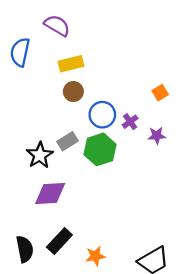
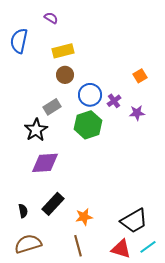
purple semicircle: (57, 25) -> (51, 18), size x0.6
gray rectangle: (68, 141) -> (52, 107), moved
black semicircle: (25, 249) -> (23, 211), size x0.6

